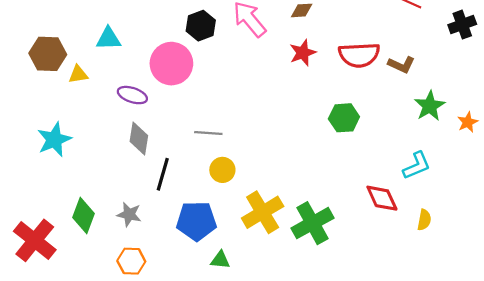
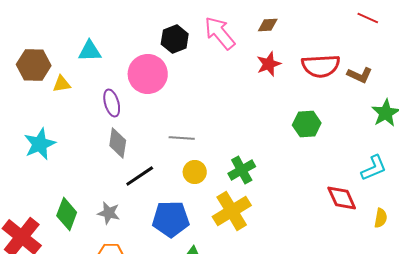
purple ellipse: (132, 95) -> (112, 103), turned 56
black line: (163, 174) -> (140, 176), turned 40
green cross: (312, 223) -> (242, 170), moved, size x0.7

